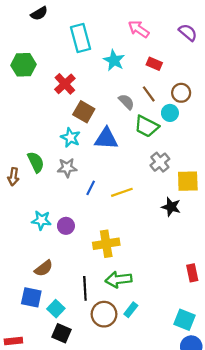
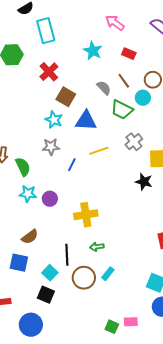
cyan rectangle: (81, 38) -> (46, 31), moved
green semicircle: (36, 162) -> (23, 167), moved
yellow line: (122, 192) -> (99, 151), moved
green arrow: (119, 280) -> (97, 247), size x0.6
cyan square: (56, 309) -> (50, 273), moved

